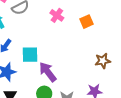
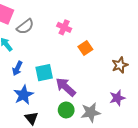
orange square: (86, 22) -> (85, 48), moved

